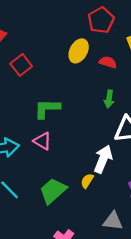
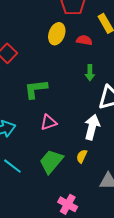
pink triangle: (42, 141) -> (49, 122), moved, turned -42
yellow semicircle: (87, 181) -> (82, 156), moved

